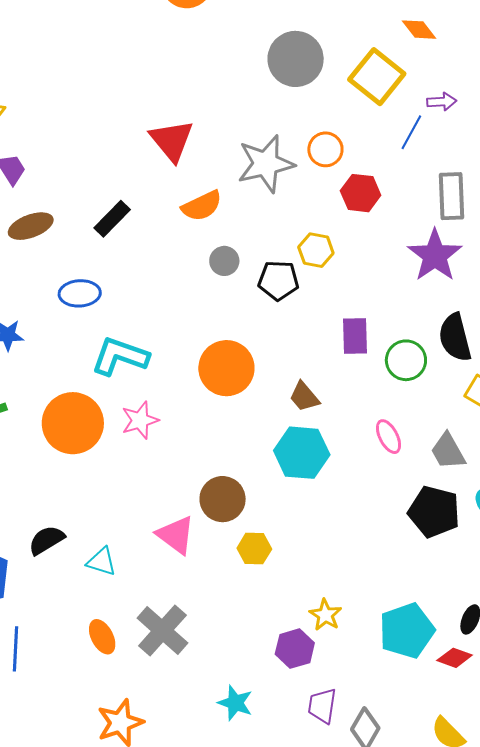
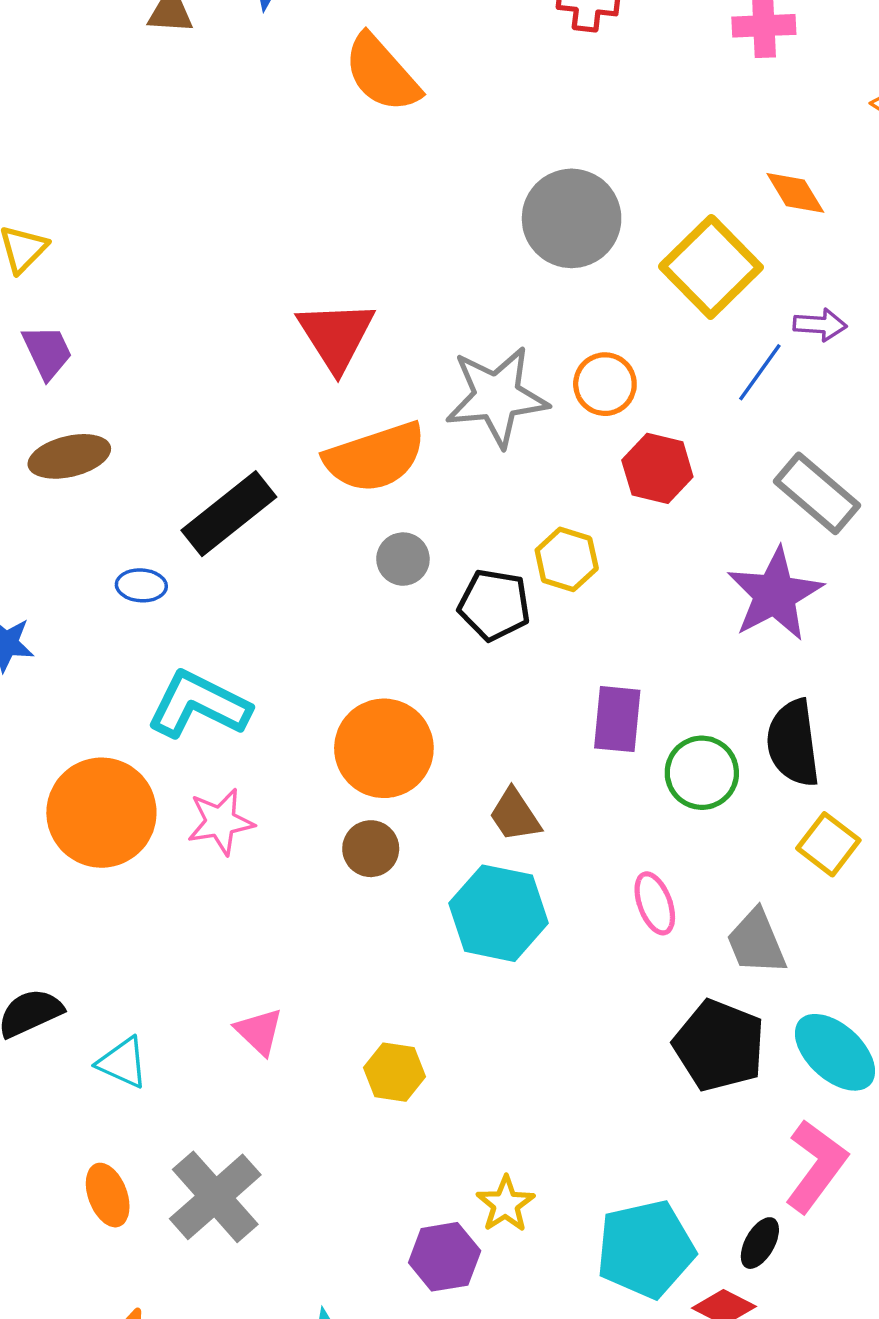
gray rectangle: (451, 196) -> (817, 493), turned -54
orange semicircle: (202, 206) -> (375, 457), size x1.4
black rectangle: (112, 219) -> (229, 514), moved, size x1.4
blue ellipse: (80, 293) -> (141, 585), size x0.7
brown circle: (223, 499) -> (371, 849), moved, size x0.7
pink triangle: (176, 535) -> (259, 1031), size x0.7

